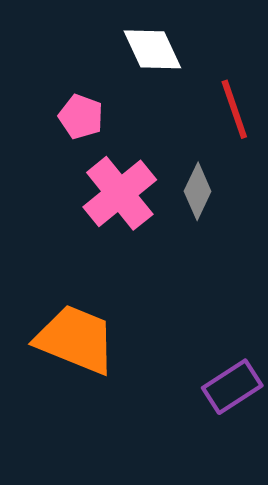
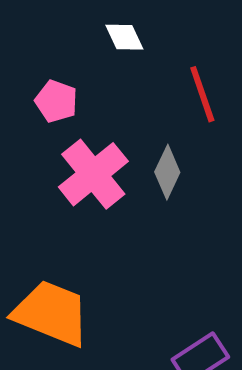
white diamond: (152, 49) -> (124, 37), size x0.7

